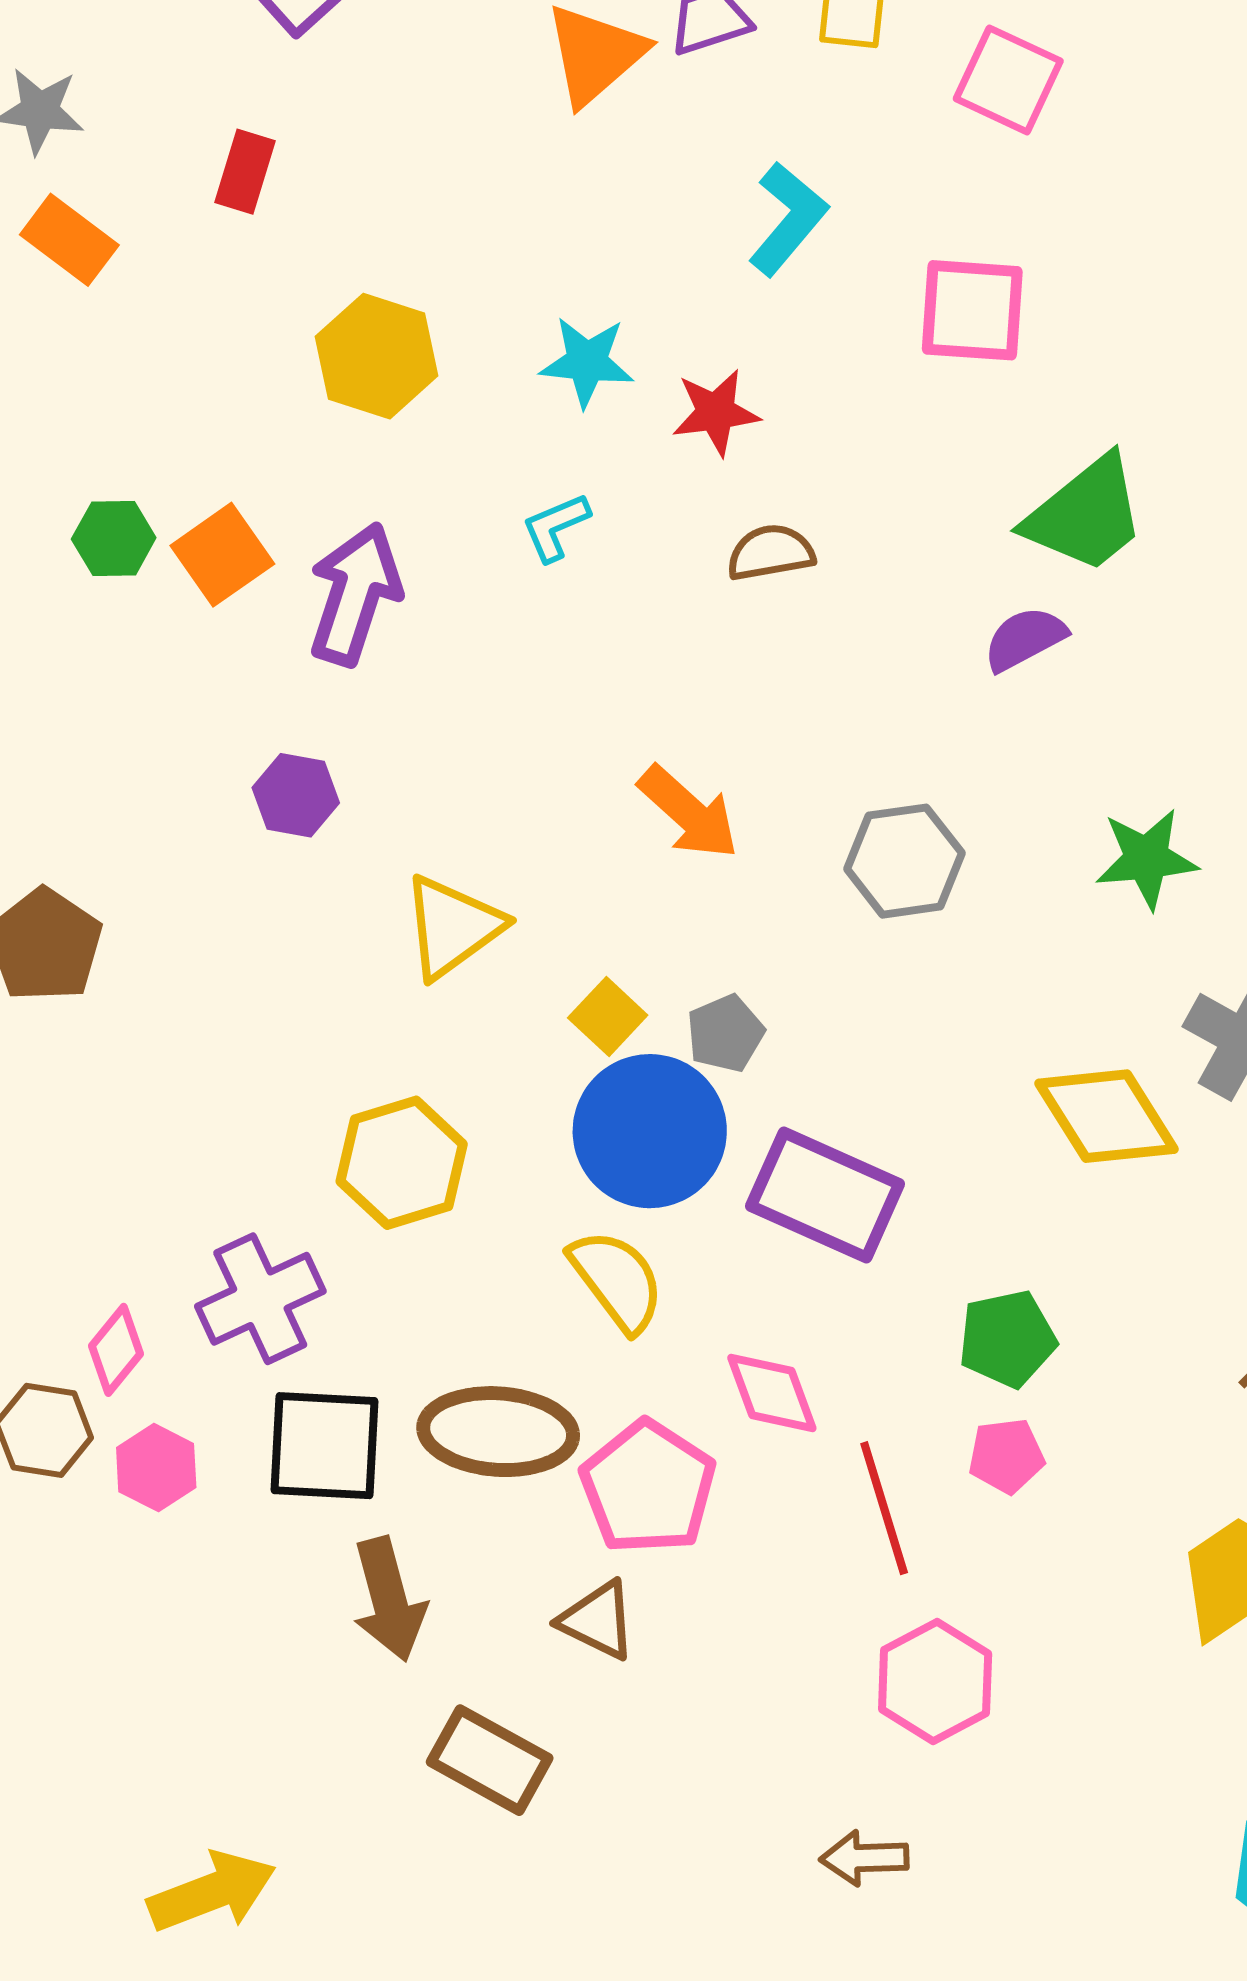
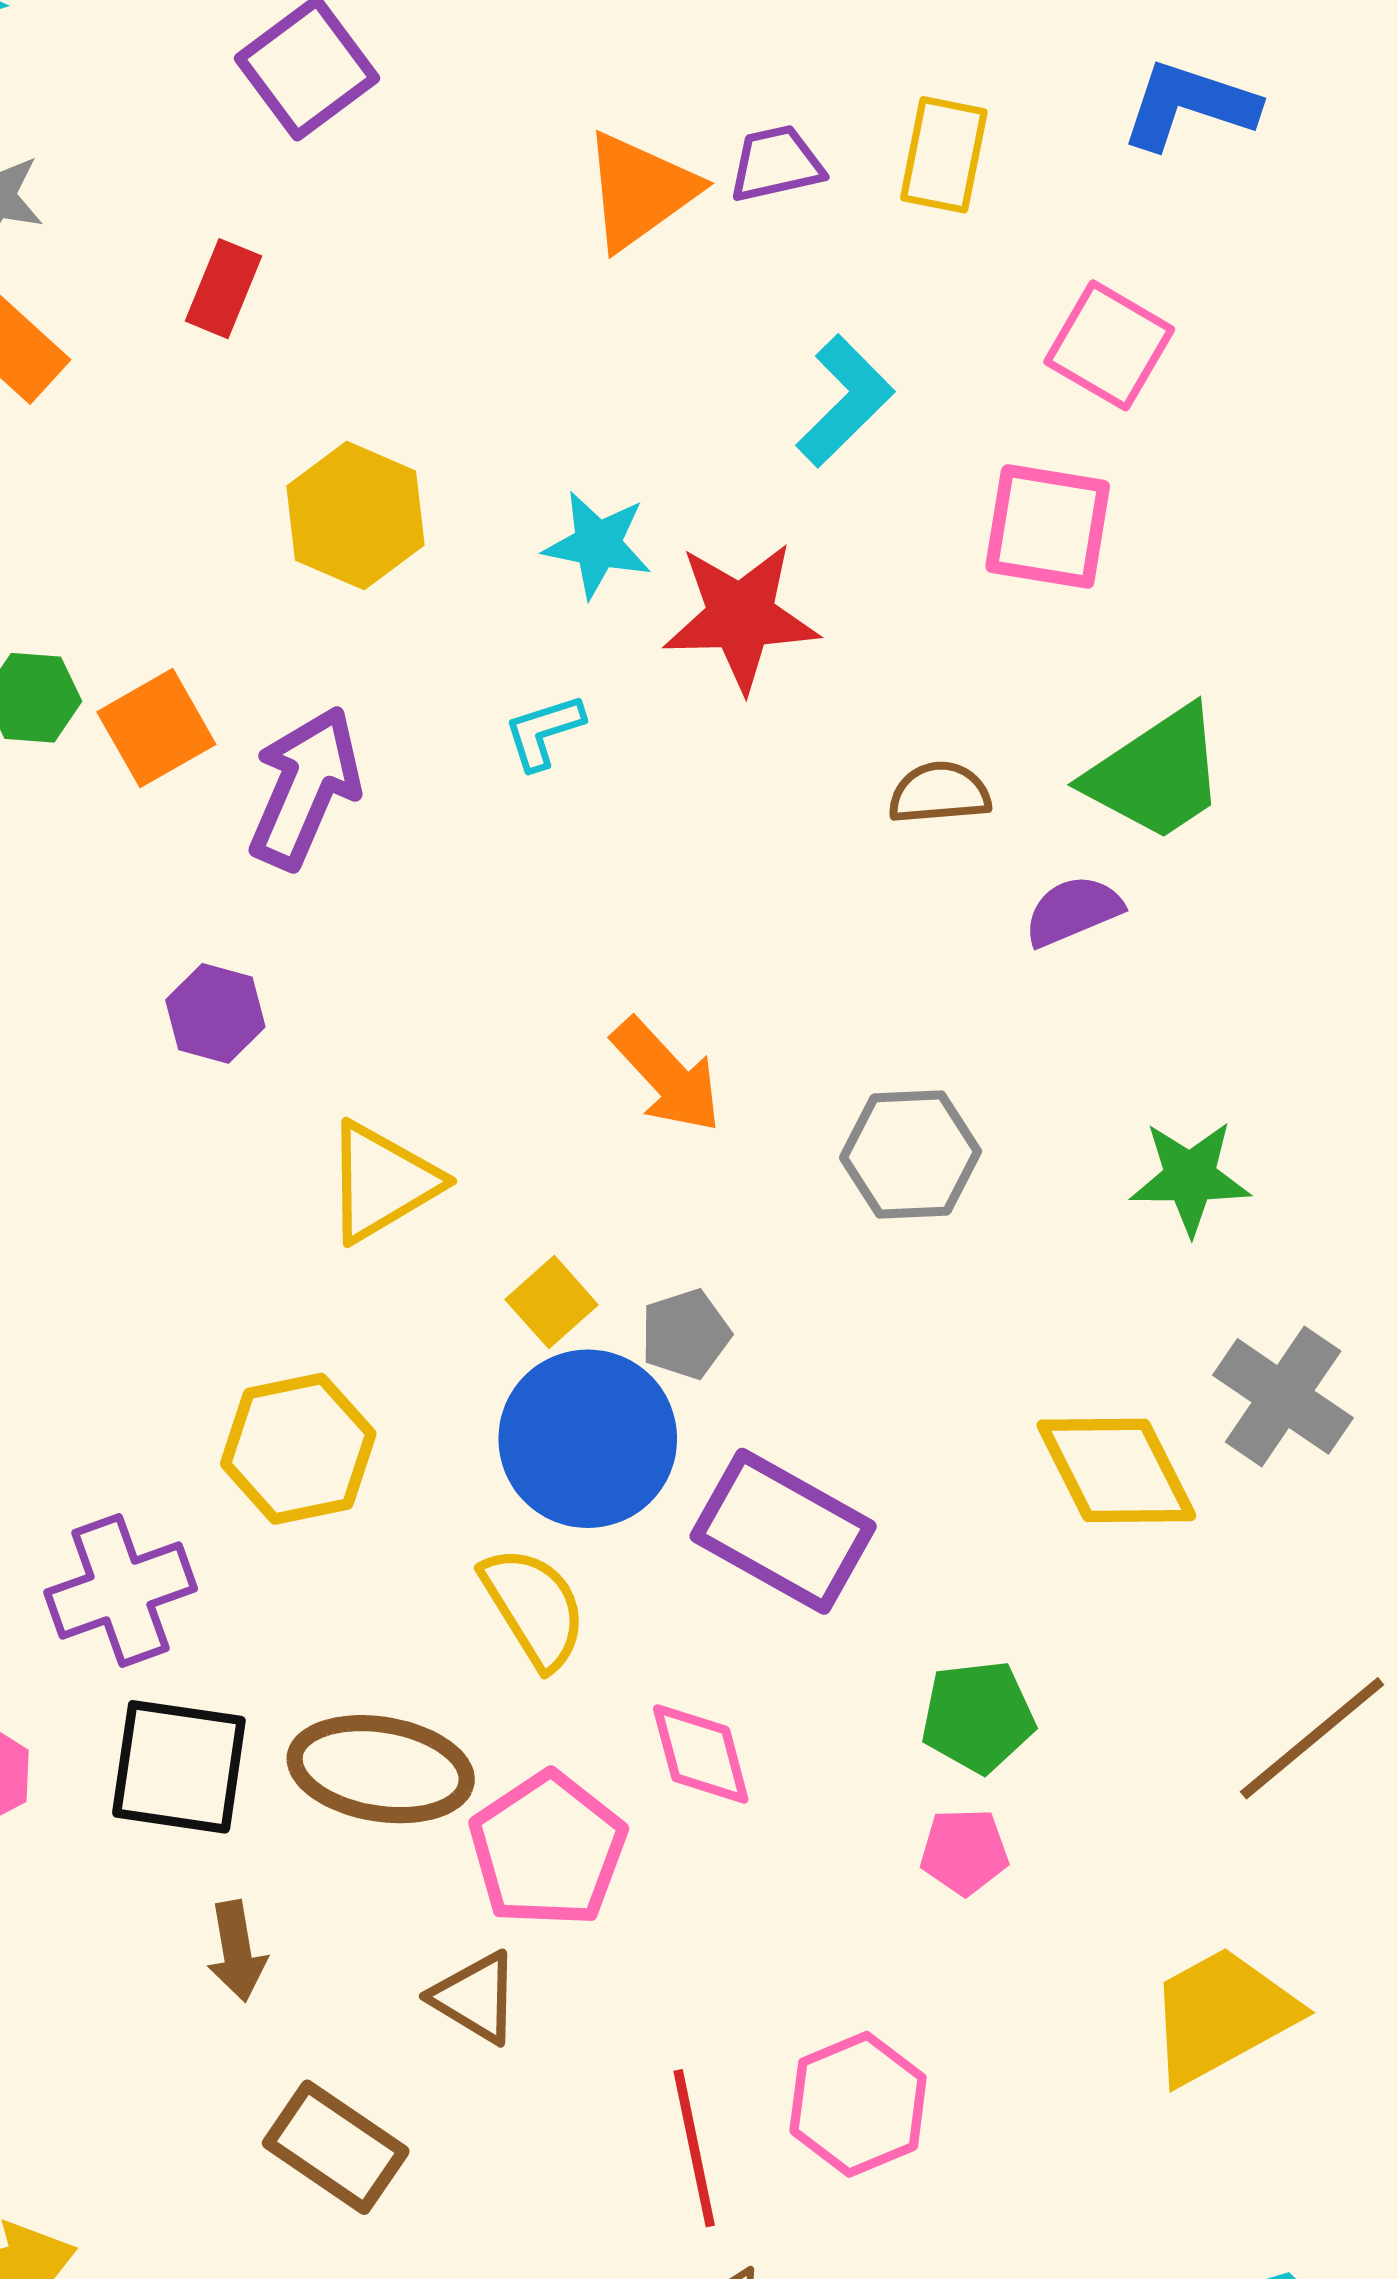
pink square: (1008, 80) -> (1109, 345), moved
red star: (716, 412) -> (741, 617), size x1.5
brown semicircle: (771, 553) -> (939, 793), moved
red line: (884, 1508) -> (694, 2148), moved
brown arrow: (389, 1599) -> (237, 1951), size x0.7

